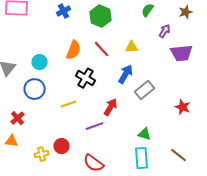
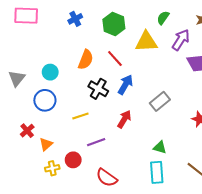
purple arrow: (165, 31) -> (181, 40), size x1.5
yellow triangle: (132, 47) -> (146, 42), moved, size x1.6
blue arrow: (126, 74) -> (125, 85), moved
purple line: (95, 126) -> (96, 142), moved
orange triangle: (12, 141) -> (46, 144), moved, turned -48

